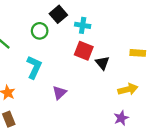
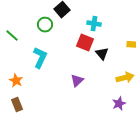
cyan cross: (83, 25) -> (94, 24), moved
purple triangle: (59, 93) -> (77, 81), moved

